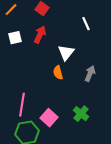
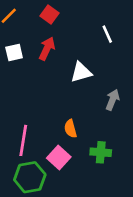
white triangle: (66, 53) -> (81, 72), turned 36
orange semicircle: (58, 73) -> (71, 129), moved
green cross: (81, 114) -> (101, 152), turned -35

